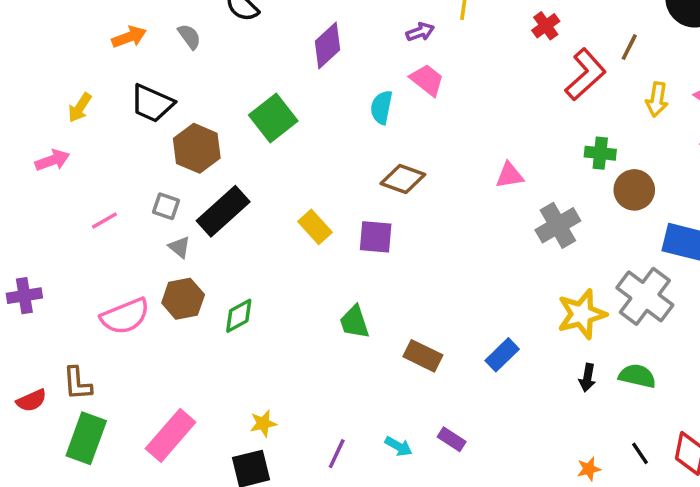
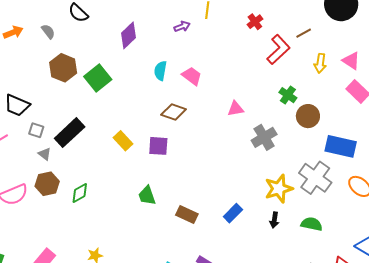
brown line: (629, 47) -> (304, 33), turned 35
pink trapezoid: (427, 80) -> (192, 76), moved
black trapezoid: (152, 103) -> (17, 105), moved
brown hexagon: (197, 148) -> (63, 68), moved
green cross: (600, 153) -> (288, 95), turned 30
black arrow: (587, 378) -> (274, 220), moved

